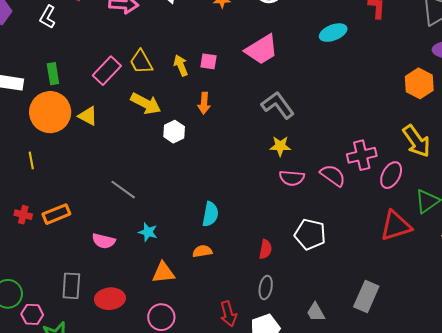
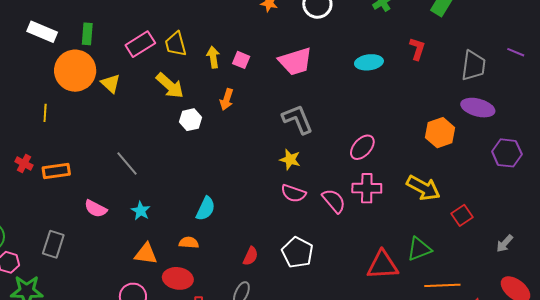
yellow arrow: (417, 141) -> (423, 188), turned -40
pink ellipse: (391, 175) -> (362, 147), moved
red ellipse: (110, 299) -> (178, 278), moved

